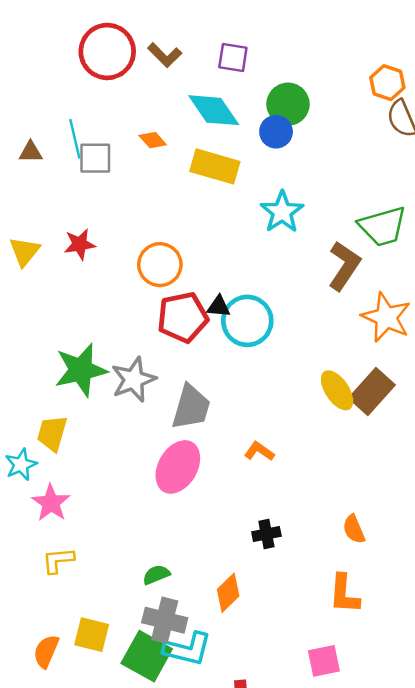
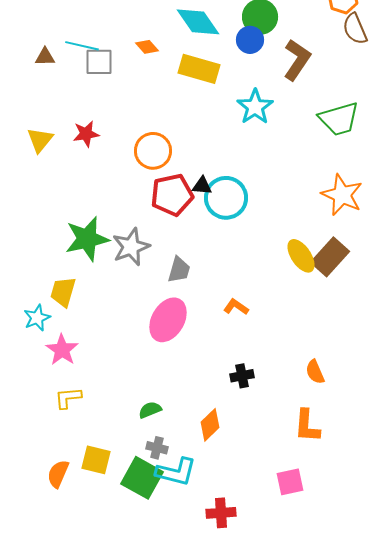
cyan line: (75, 139) -> (82, 46), turned -64
brown L-shape: (344, 266) -> (297, 60), moved
gray trapezoid: (191, 407) -> (179, 270), size x0.7
gray cross: (165, 620) -> (157, 448), size x0.6

